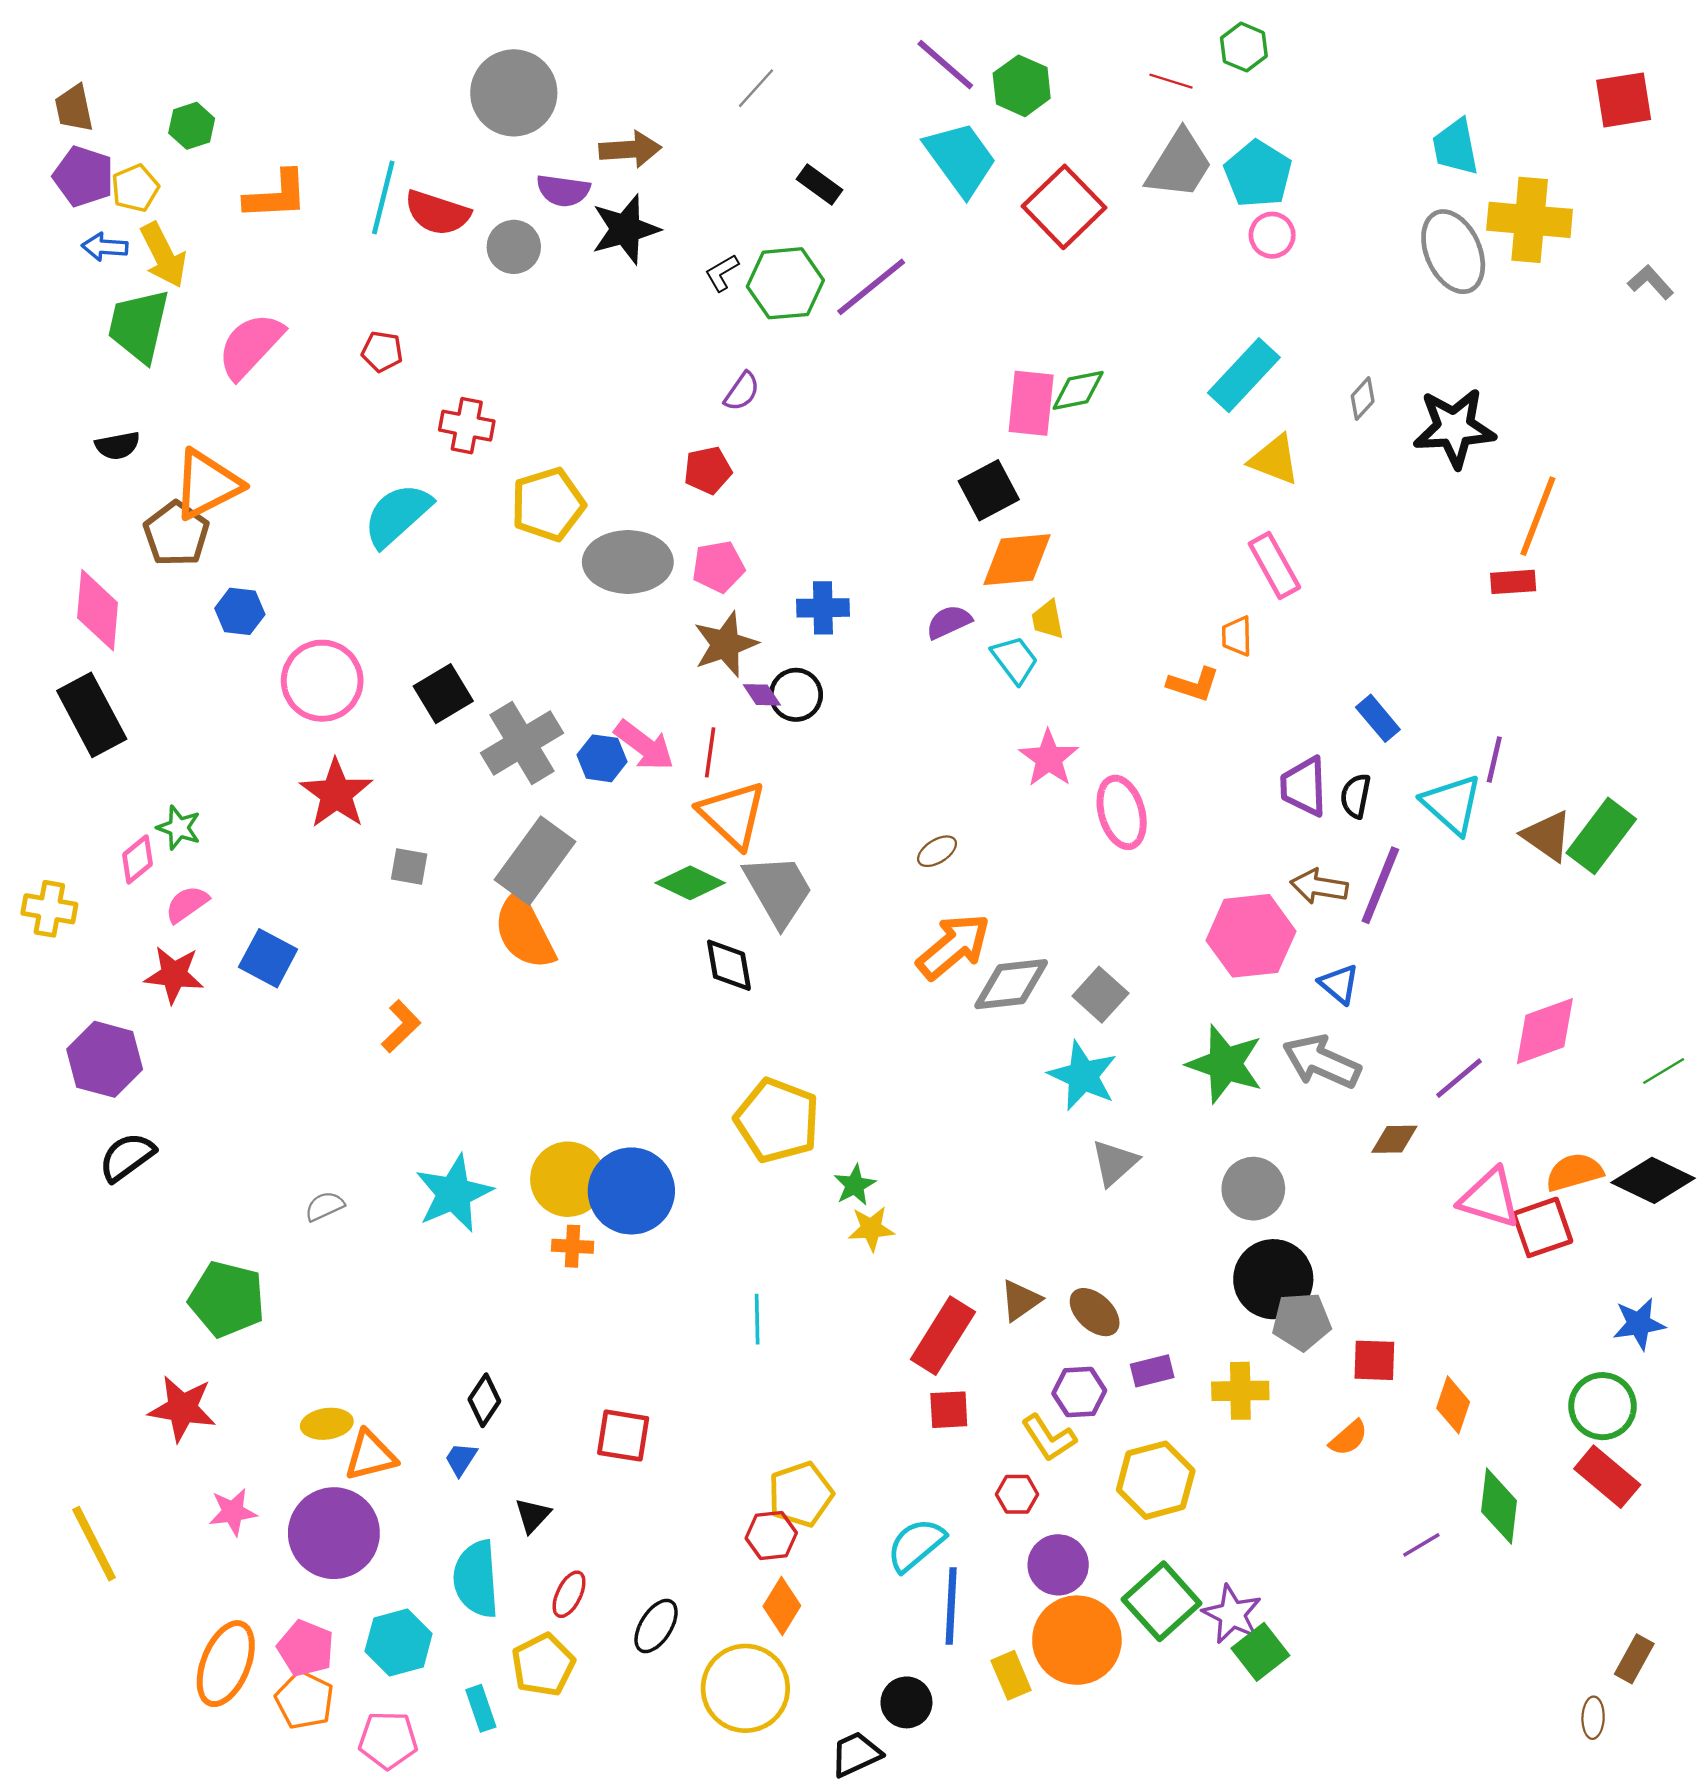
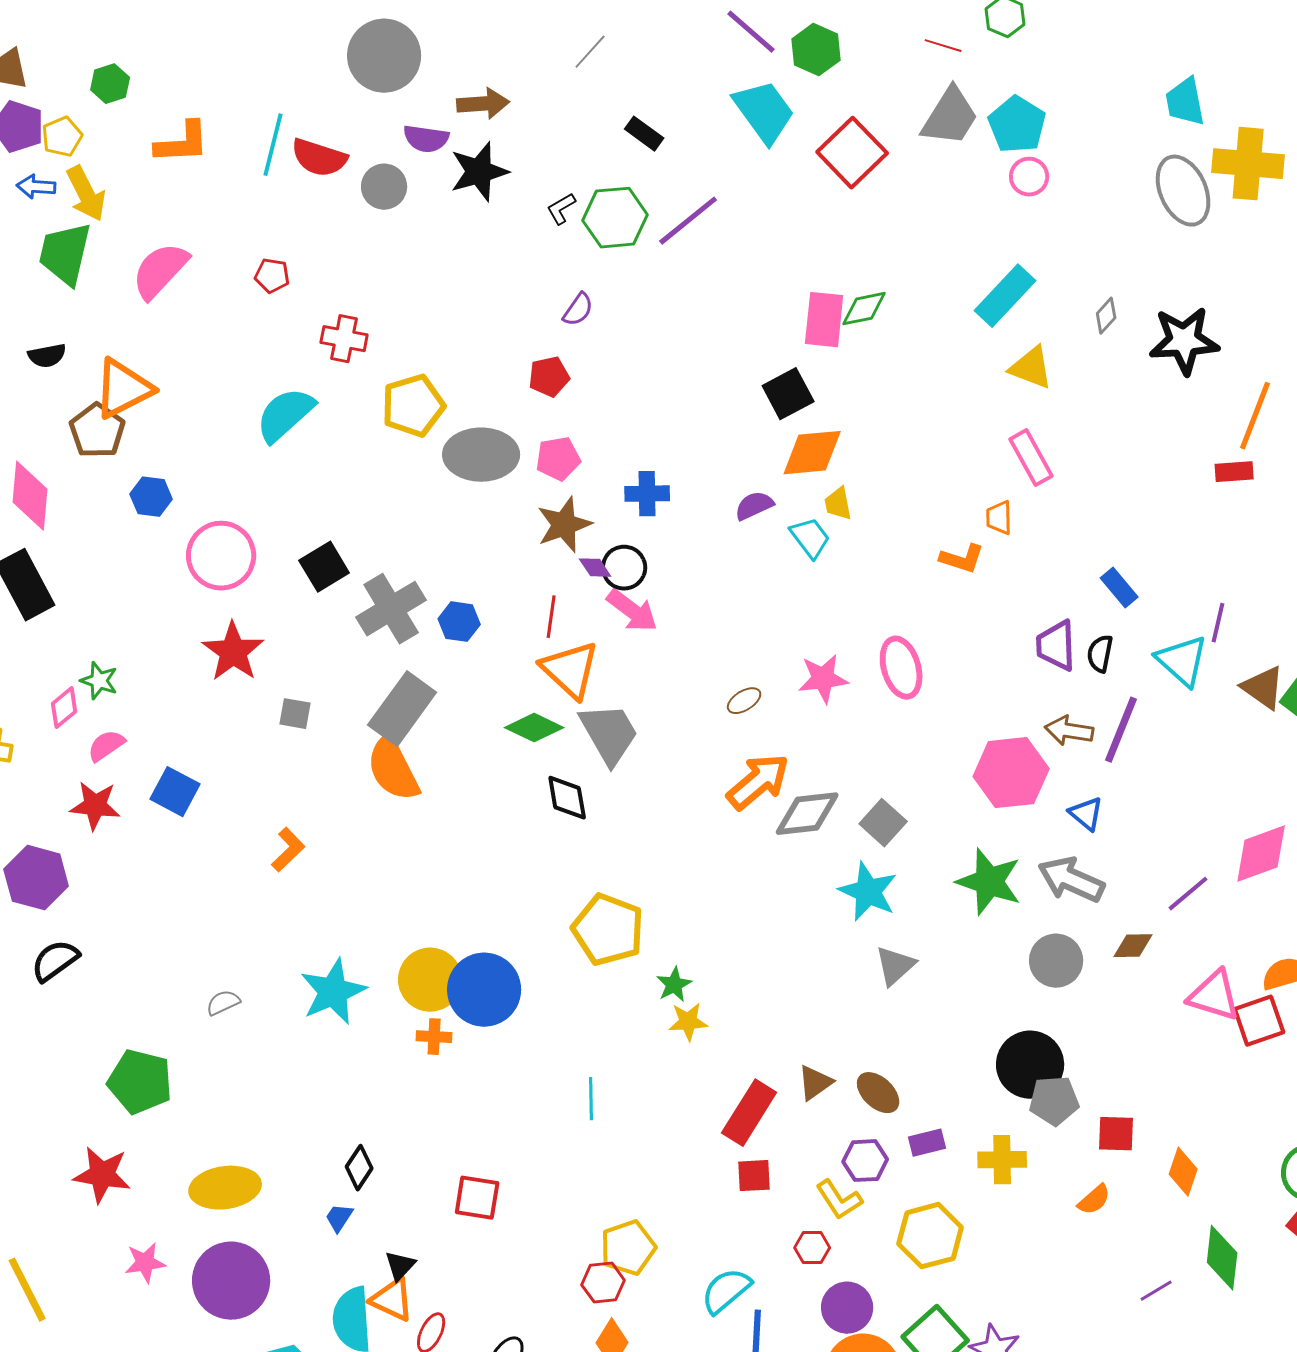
pink arrow: (644, 745) -> (632, 611), moved
pink star: (1049, 758) -> (823, 679), moved, turned 30
gray circle: (1253, 1189) -> (1056, 961), moved
yellow ellipse: (327, 1424) -> (225, 1188), size x1.6
orange triangle: (370, 1456) -> (392, 1300), moved, turned 39

